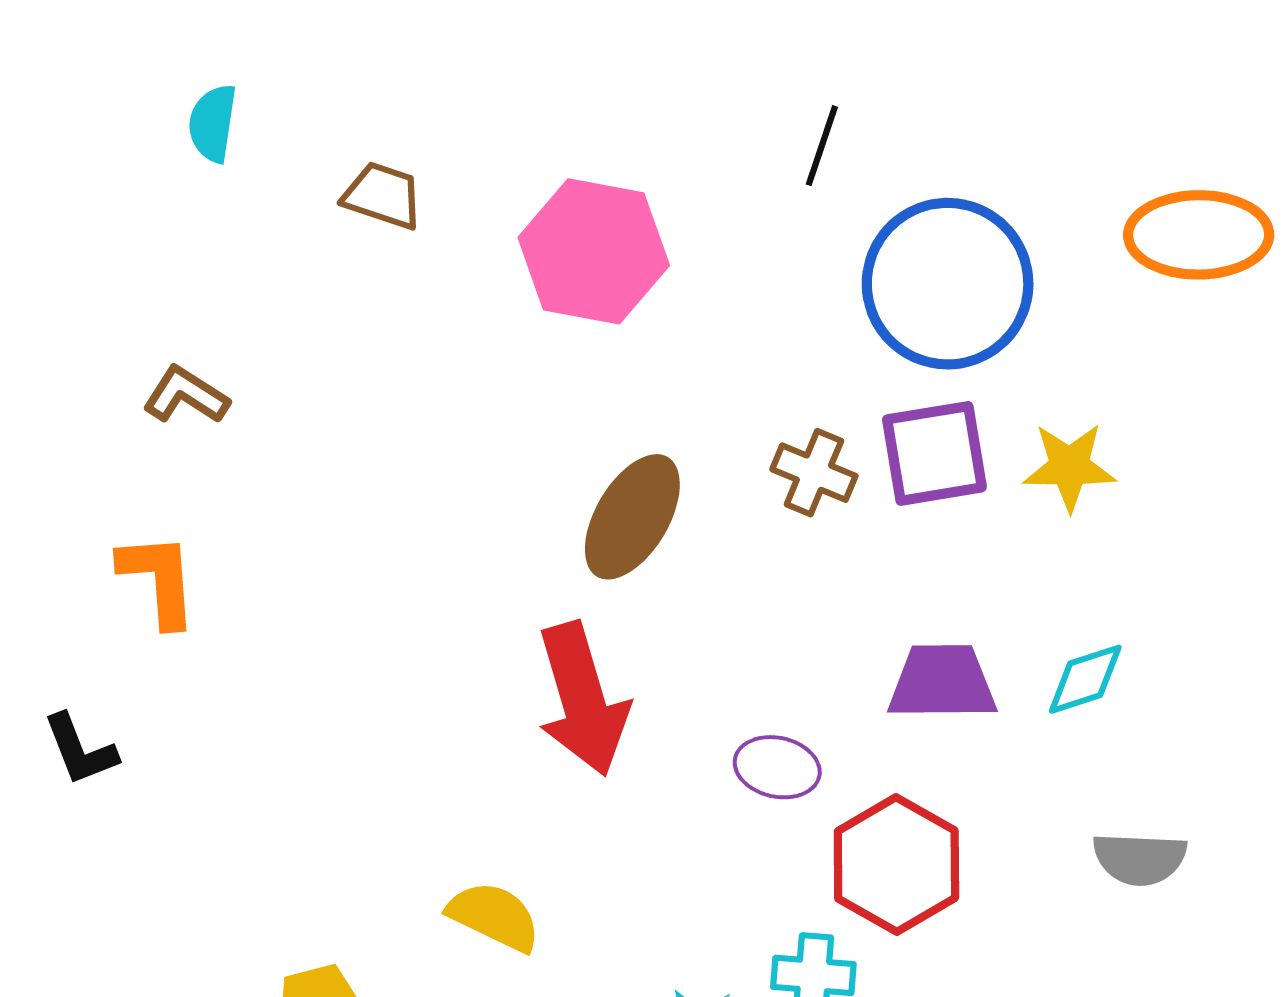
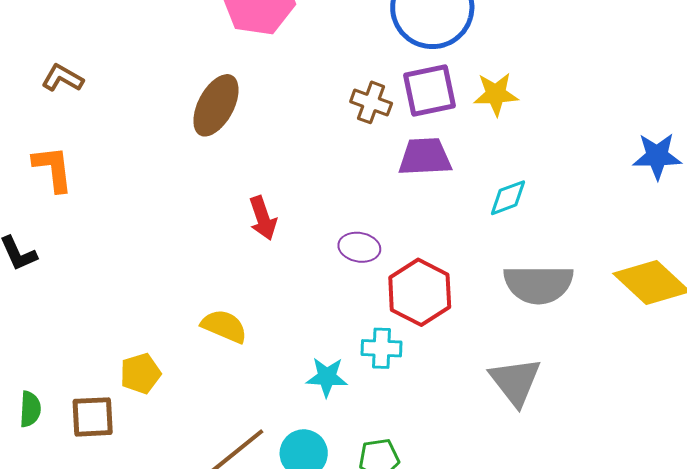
brown ellipse: (632, 517) -> (216, 105), moved
purple trapezoid: (942, 682) -> (425, 157), moved
red arrow: (583, 699) -> (263, 218), size x0.6
gray semicircle: (1140, 859) -> (538, 284), size x1.5

